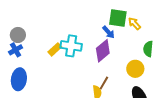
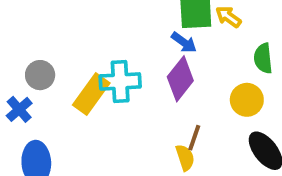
gray circle: (18, 35) -> (40, 75), moved
yellow rectangle: (55, 49) -> (91, 94), size x1.5

